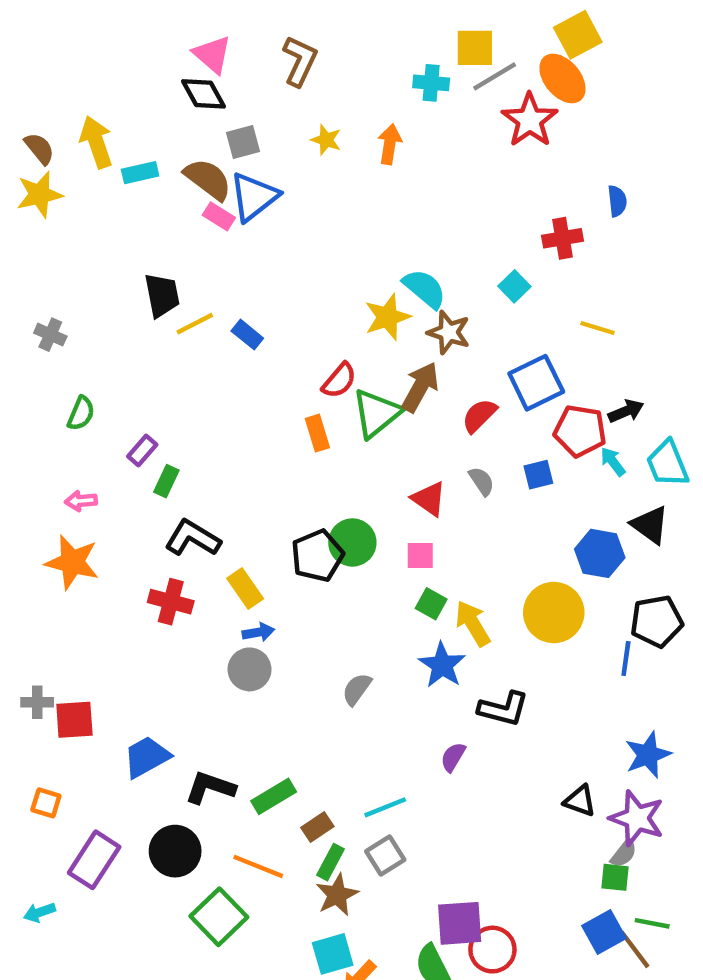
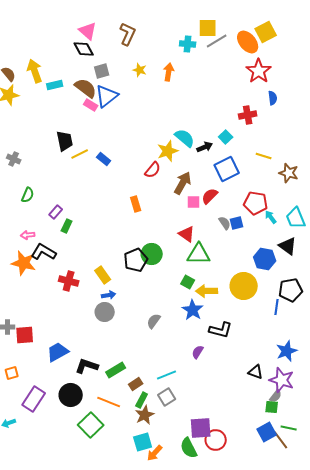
yellow square: (578, 35) -> (266, 32), moved
red star: (530, 120) -> (259, 71), moved
brown star: (449, 332) -> (289, 173), moved
red semicircle: (339, 381) -> (153, 170), moved
blue square: (536, 383) -> (227, 169), moved
black arrow: (626, 411) -> (205, 147), moved
green triangle: (376, 413) -> (199, 254), moved, turned 40
gray semicircle: (482, 481) -> (225, 223), moved
black L-shape: (193, 538) -> (44, 252), moved
pink square: (420, 556) -> (194, 202), moved
yellow arrow: (473, 623) -> (207, 291), turned -60
orange square: (46, 803) -> (12, 373), turned -32

